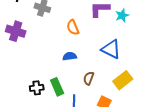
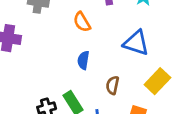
blue semicircle: (70, 56) -> (83, 60), turned -64

